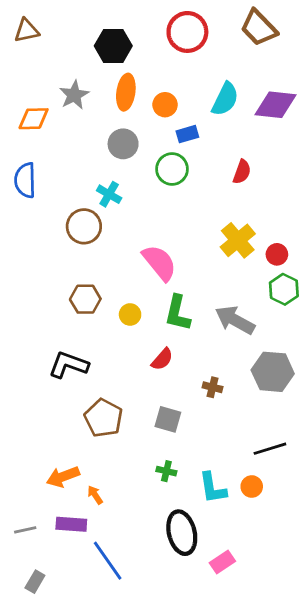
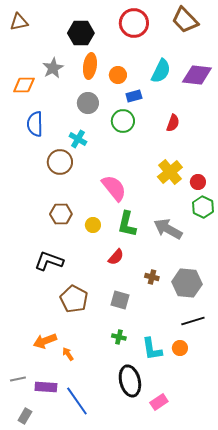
blue semicircle: (25, 180) -> (35, 124), moved
gray hexagon: (273, 372) -> (187, 283), moved
purple rectangle: (71, 524) -> (46, 387), moved

